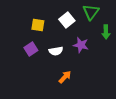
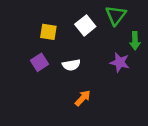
purple star: (81, 45) -> (120, 62), moved

